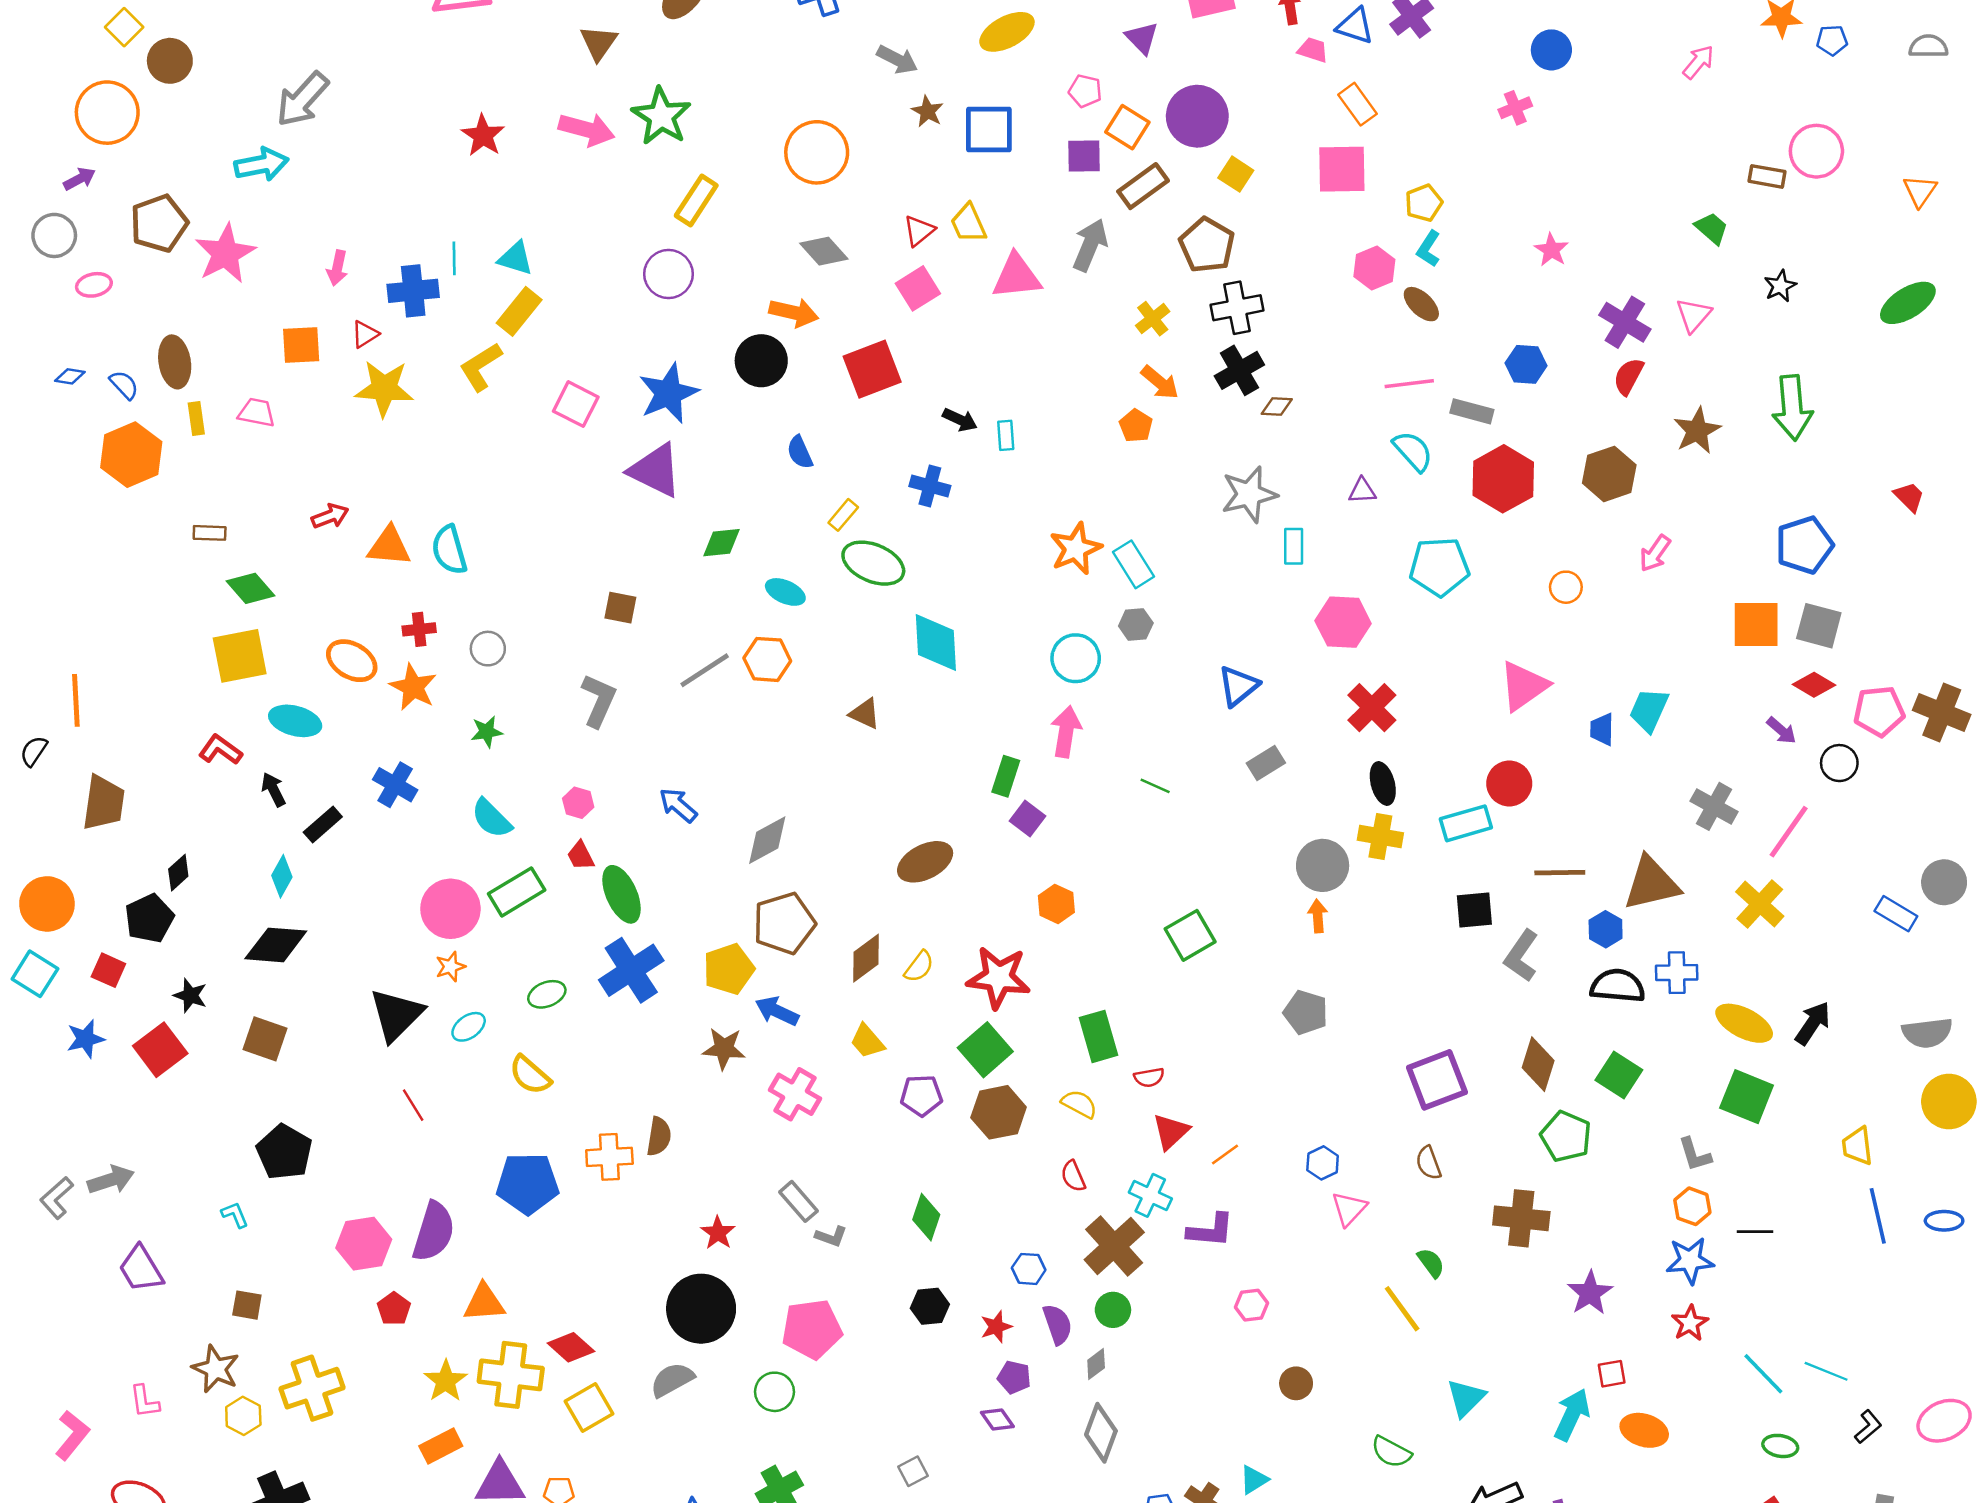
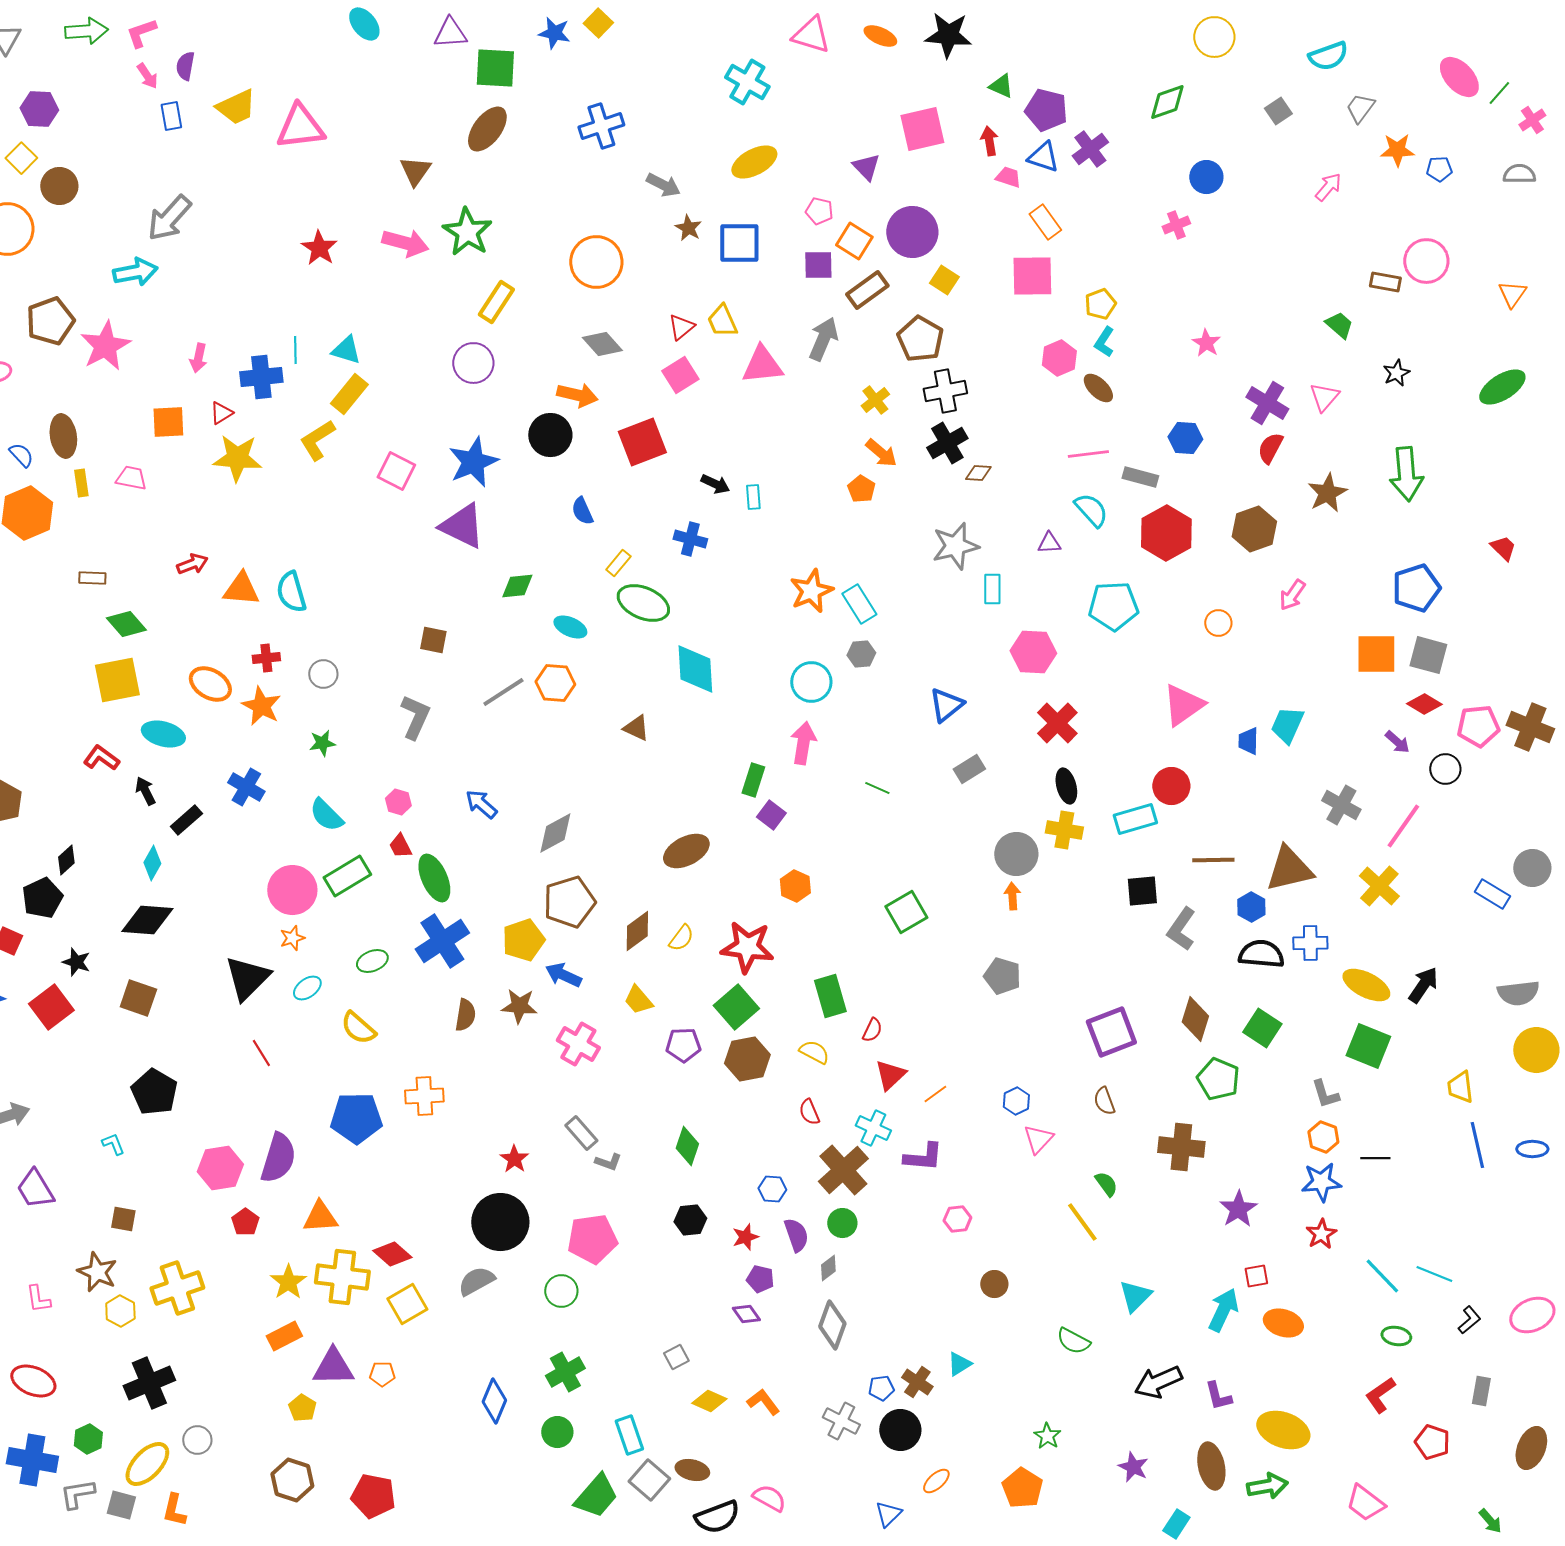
red semicircle: (1149, 1077) -> (872, 1030), turned -55
brown semicircle: (659, 1136) -> (465, 1015), moved

